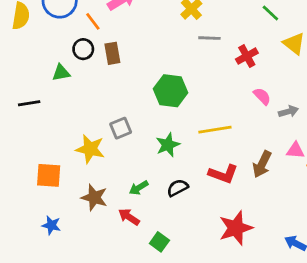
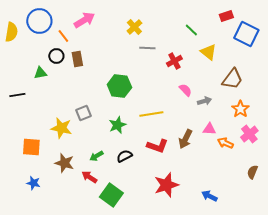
green square: (159, 242) -> (111, 195), size x1.6

